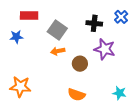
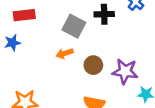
gray square: (57, 30) -> (74, 26), moved
purple star: (105, 49) -> (125, 71), moved

